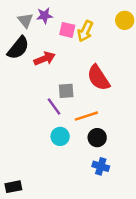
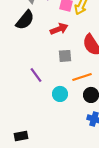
red arrow: (45, 59) -> (59, 29), moved
purple line: (54, 107) -> (36, 75), moved

